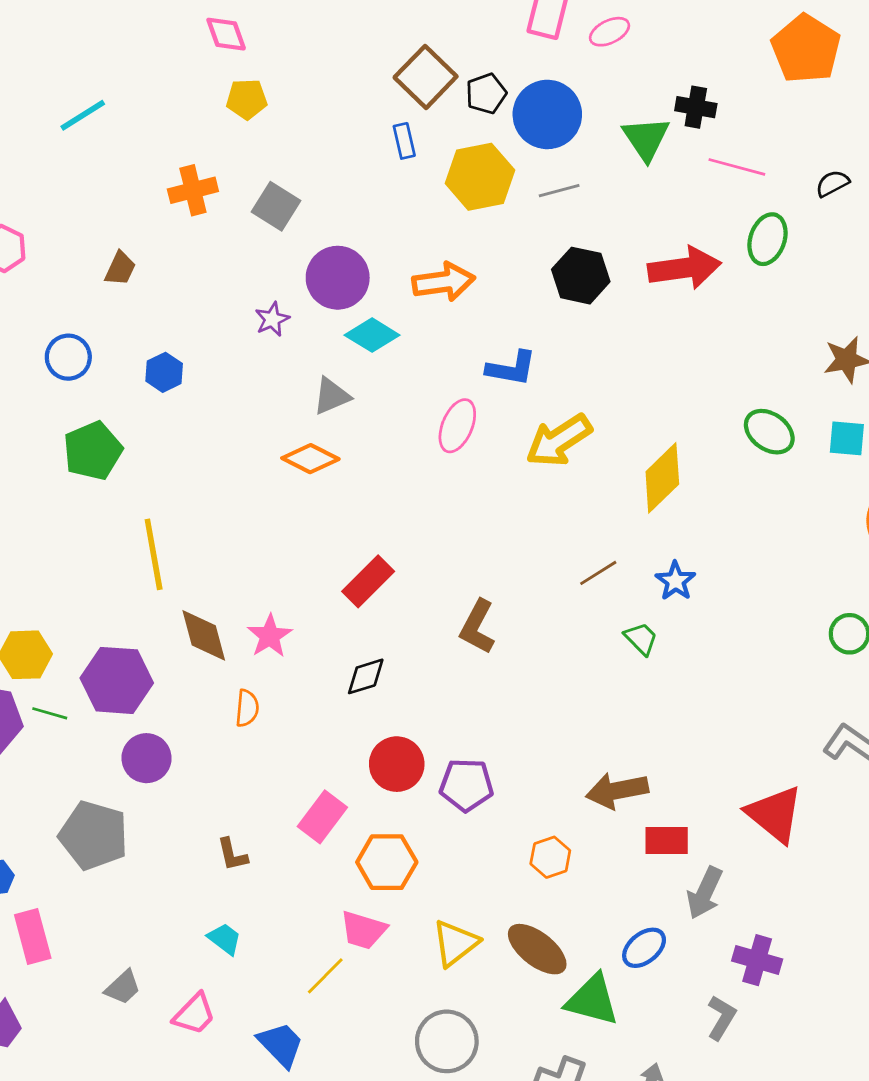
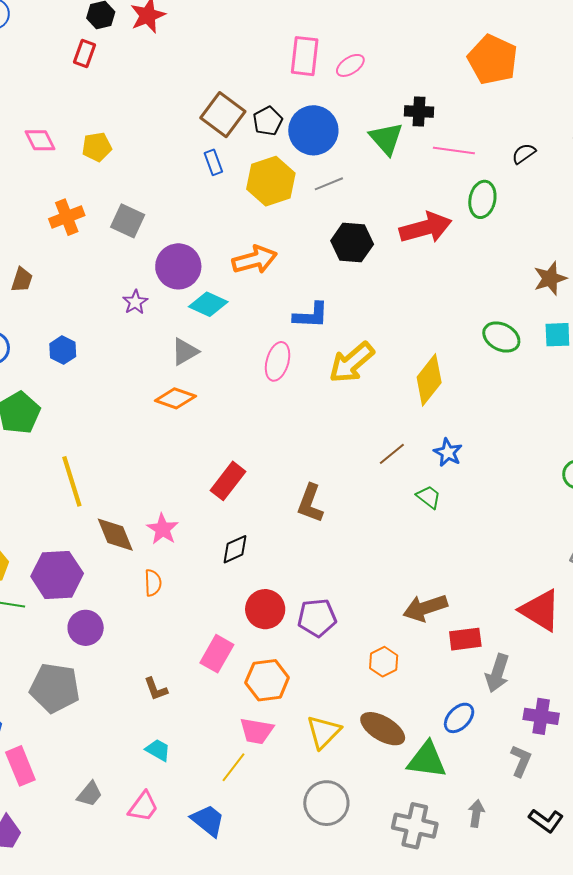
pink diamond: (226, 34) -> (40, 140), moved

